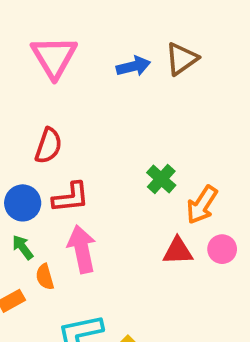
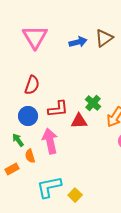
red L-shape: (71, 197) -> (58, 109), moved
blue circle: (23, 203) -> (28, 116), moved
red triangle: (178, 251) -> (79, 121), moved

